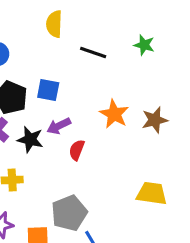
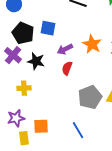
purple arrow: (59, 126) -> (65, 49), moved
gray pentagon: (69, 213) -> (90, 97), moved

